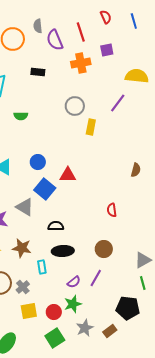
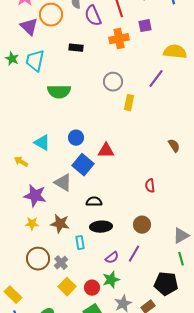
green semicircle: (21, 116) -> (59, 92), size x1.6
brown semicircle: (136, 170) -> (174, 146), turned -48
yellow square: (29, 311) -> (67, 287), turned -36

